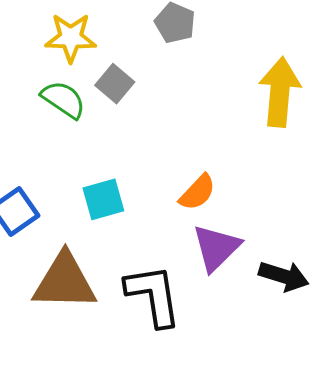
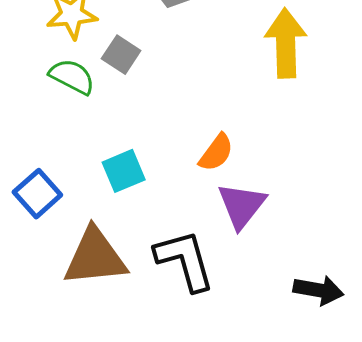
black arrow: (284, 276) -> (318, 290), moved

